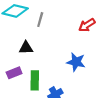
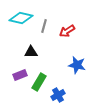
red arrow: (87, 25) -> (67, 31), moved
green rectangle: (35, 80) -> (39, 82), turned 30

